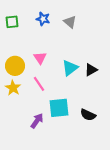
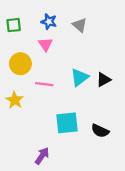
pink triangle: (40, 58) -> (45, 44), moved
yellow circle: (15, 66) -> (20, 64), moved
pink line: (39, 84) -> (44, 84), moved, turned -49
purple arrow: (37, 121) -> (42, 156), moved

